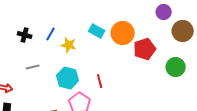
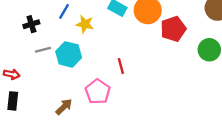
black cross: (25, 35) -> (31, 24), moved, turned -32
cyan hexagon: (68, 78) -> (69, 54), moved

